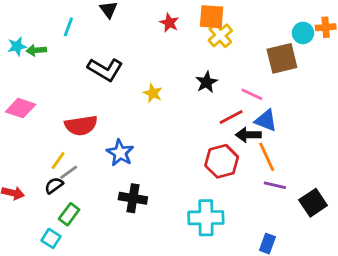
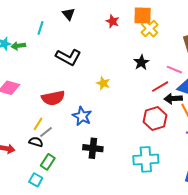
yellow star: (153, 93) -> (103, 83), moved
black semicircle: (54, 185) -> (36, 142), turned 56

